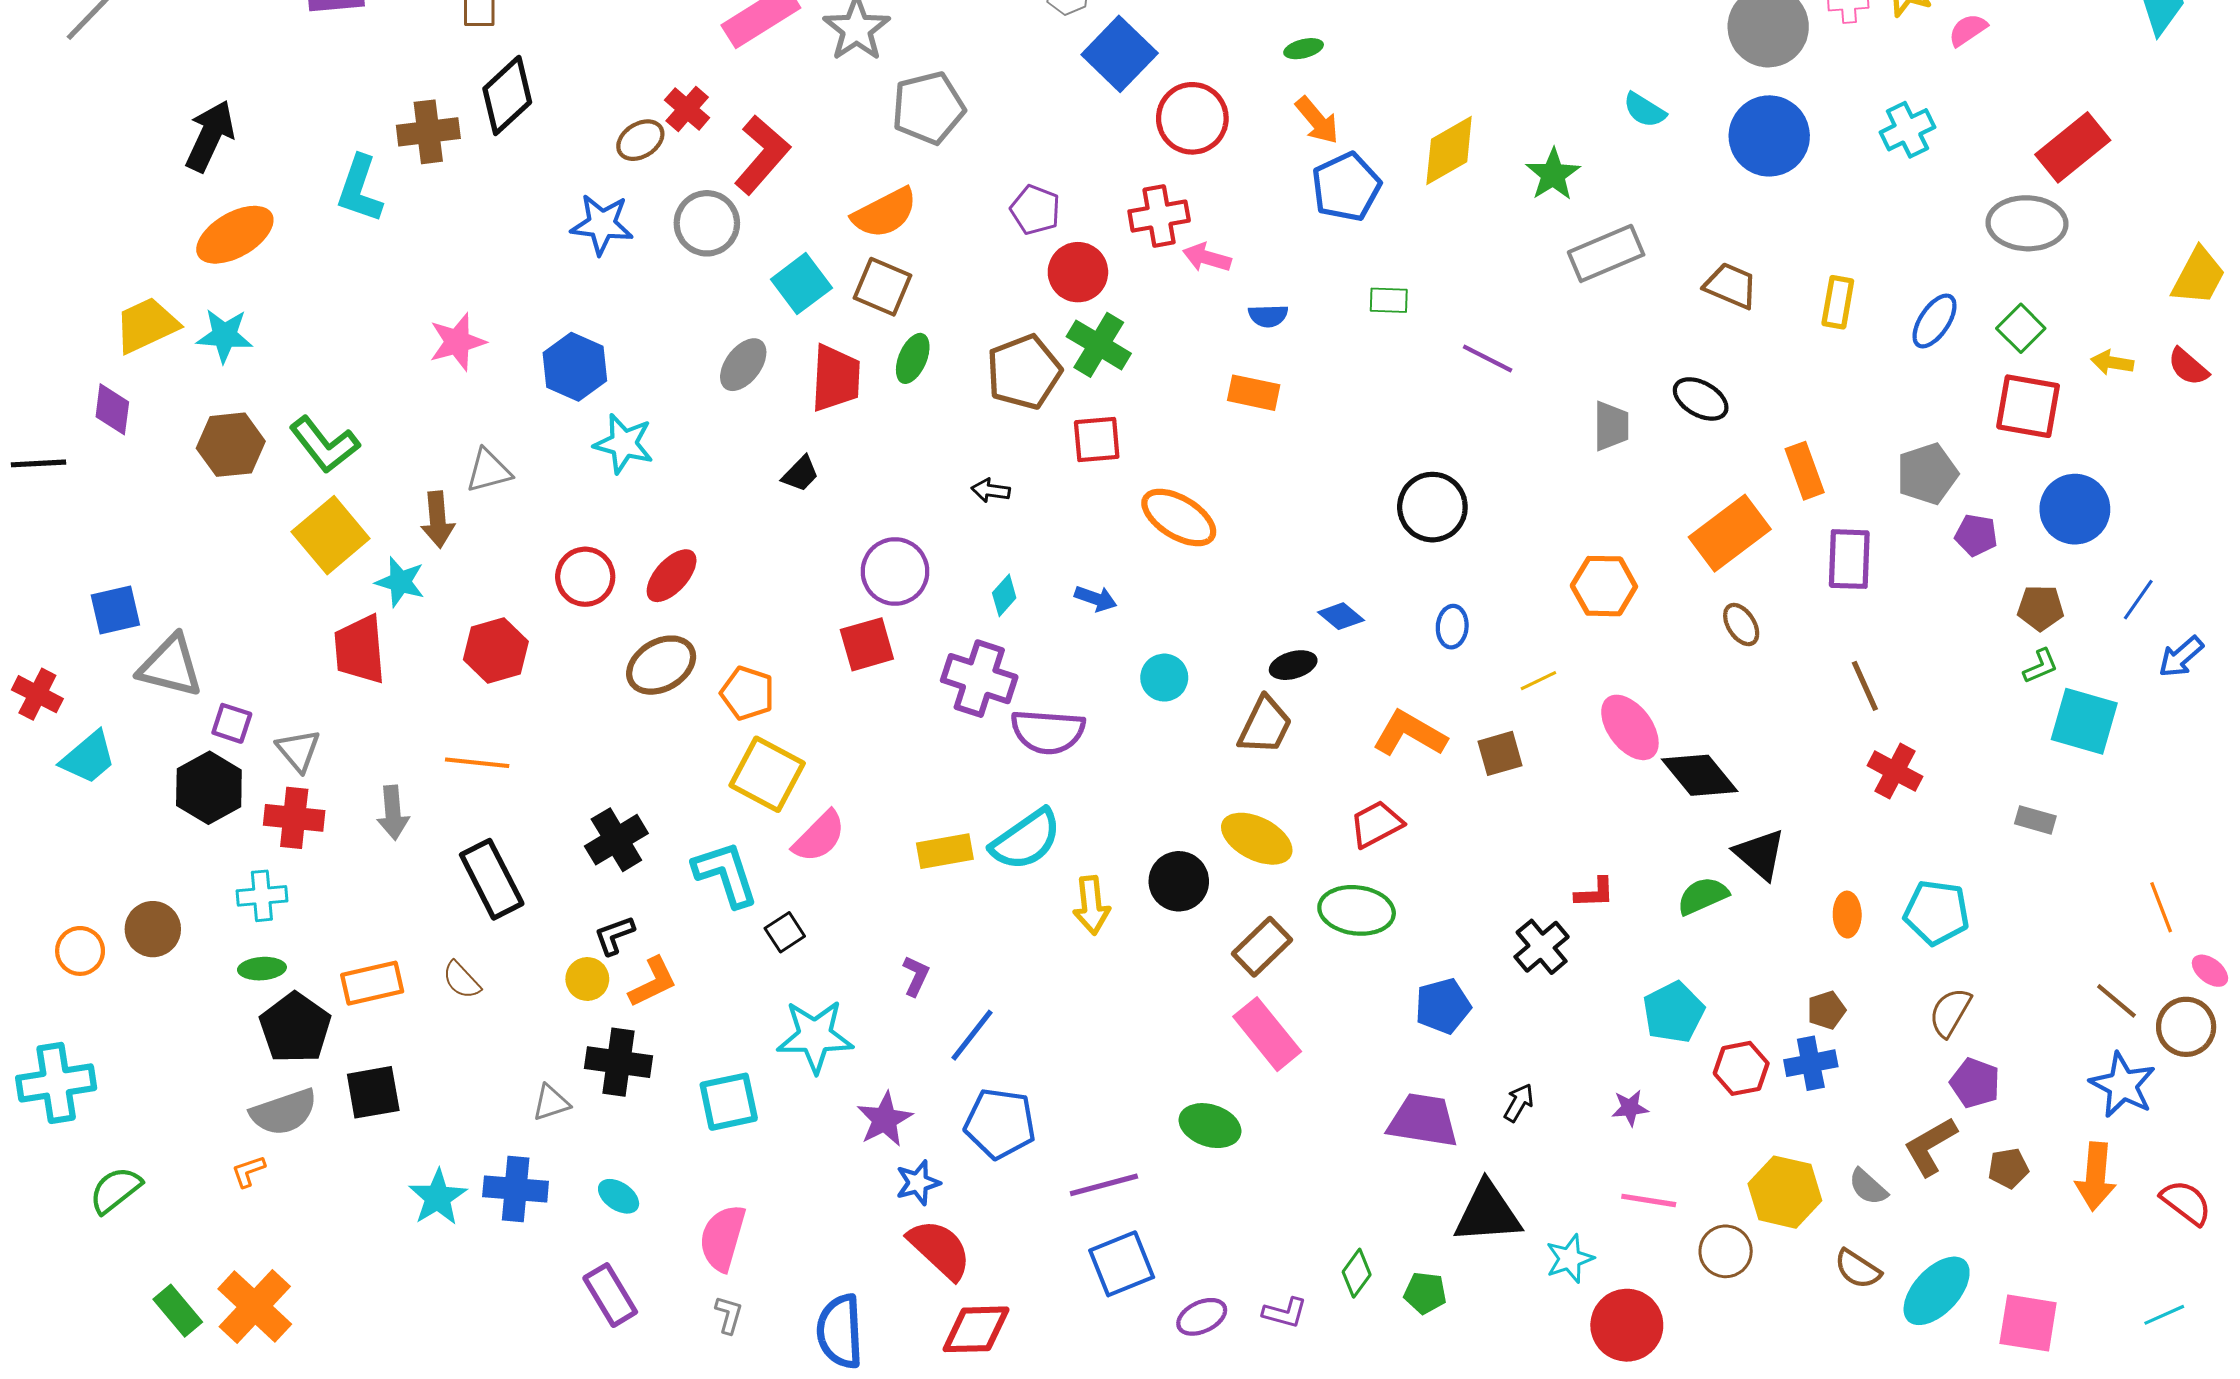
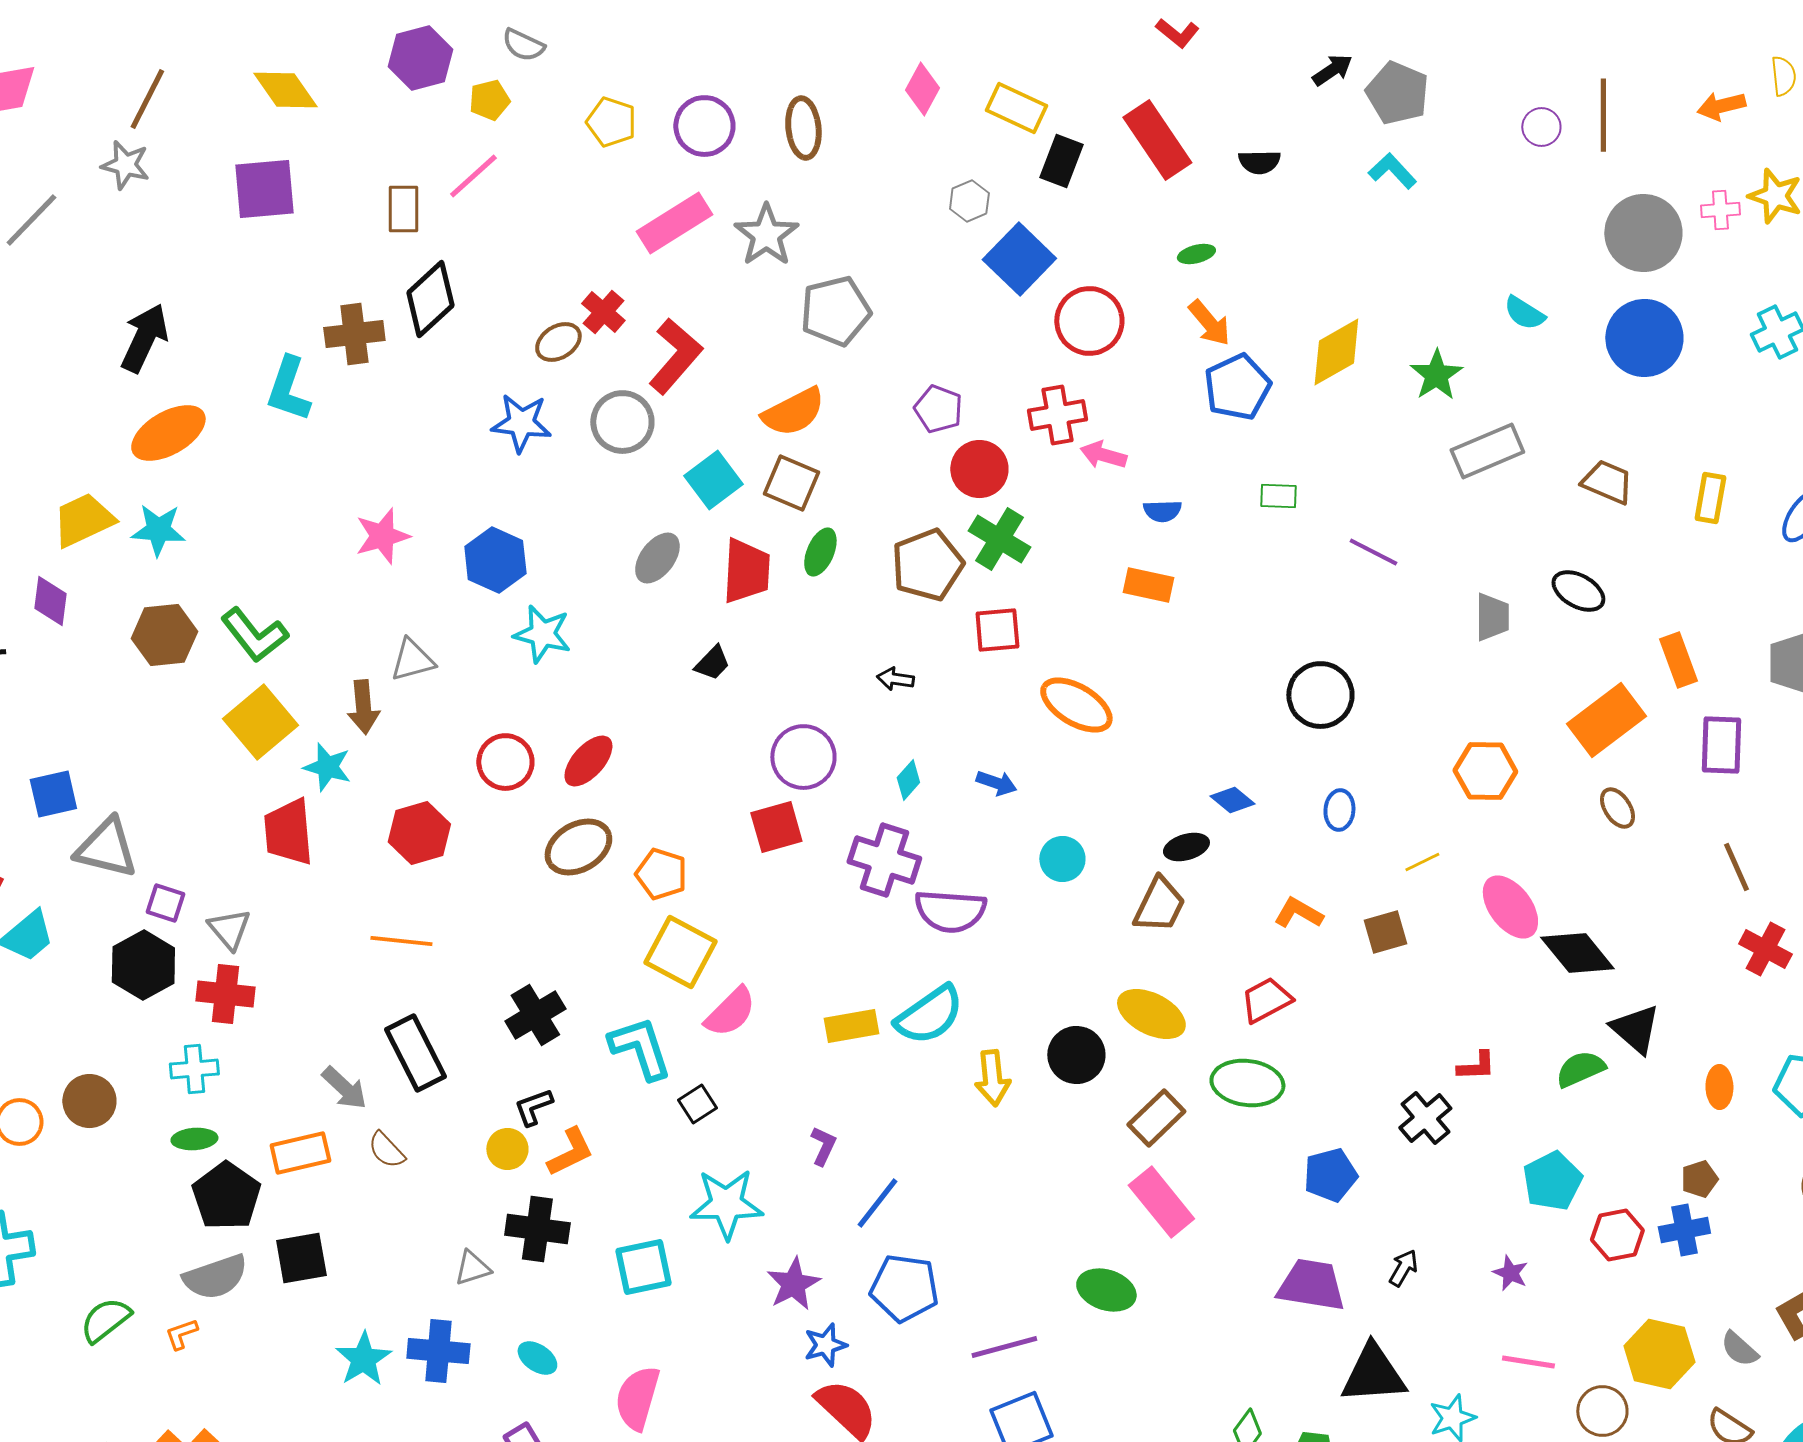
orange L-shape: (1410, 734) -> (1298, 913), size x0.7
gray arrow: (393, 813) -> (344, 1088), moved, turned -42
purple star: (1630, 1108) -> (1510, 1273), turned 30
green semicircle: (115, 1190) -> (105, 1320), moved

